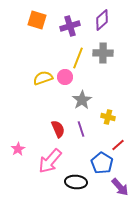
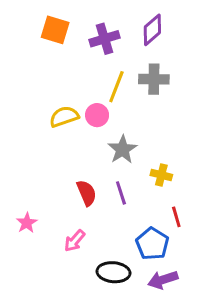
red line: (118, 145) -> (176, 217), turned -64
pink arrow: (50, 161) -> (75, 241), size x0.6
purple arrow: (120, 187) -> (163, 280), moved, turned 114

